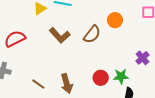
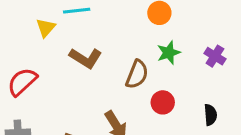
brown semicircle: (92, 34) -> (137, 74), moved
green star: (121, 76) -> (169, 53), moved

